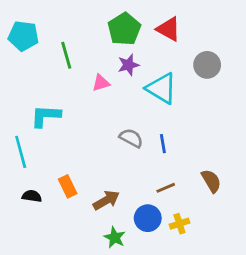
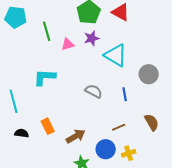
gray circle: (207, 65) -> (149, 74), moved
pink triangle: (101, 83) -> (68, 44), moved
cyan L-shape: (46, 116) -> (45, 77), moved
blue line: (163, 144) -> (125, 94), moved

